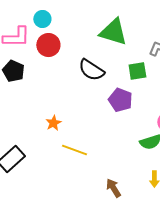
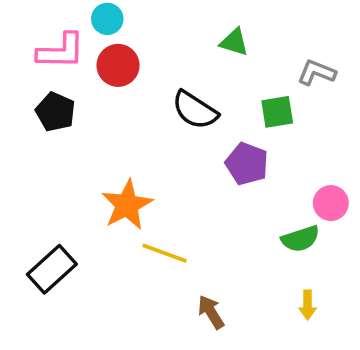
green triangle: (113, 32) -> (234, 42), size x0.6
orange star: (53, 123) -> (127, 205), size x1.8
brown arrow: (113, 188) -> (211, 312), moved

